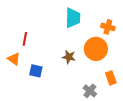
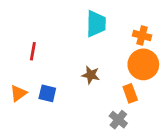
orange circle: (96, 49) -> (143, 64), moved
orange triangle: (14, 59) -> (18, 93), moved, turned 48
orange rectangle: (111, 78) -> (130, 93), moved

